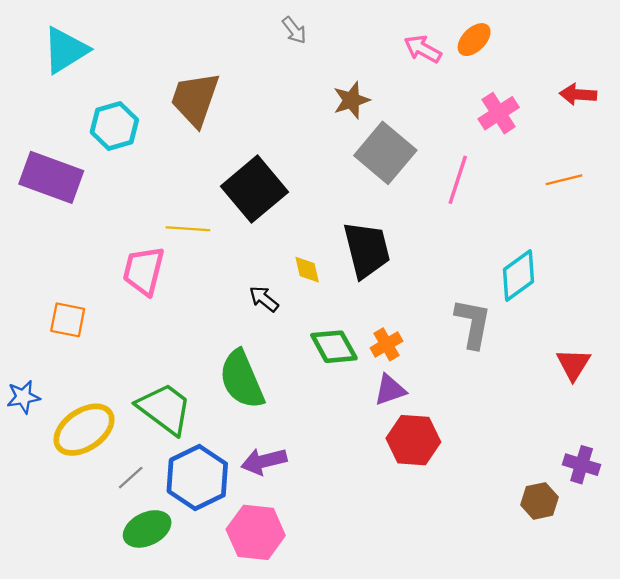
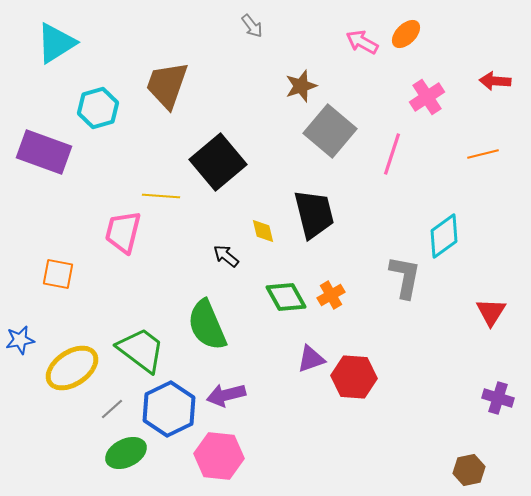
purple triangle: (390, 390) -> (311, 359), moved
brown hexagon: (539, 501) -> (469, 470), moved

